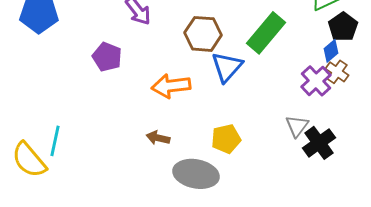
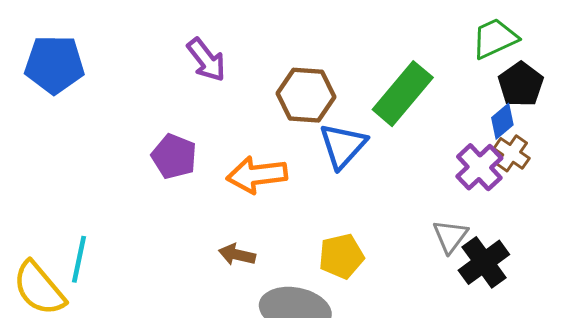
purple pentagon: (107, 57) -> (174, 156), moved

